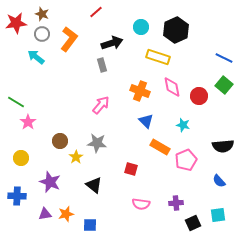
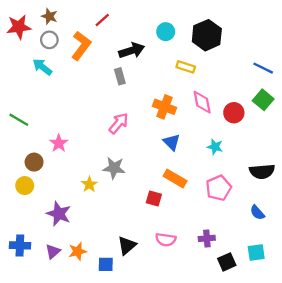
red line: (96, 12) -> (102, 20), moved
yellow rectangle: (158, 57) -> (186, 67), size x0.7
pink star: (28, 122) -> (59, 143), moved
brown circle: (60, 141) -> (34, 162), moved
orange rectangle: (160, 147) -> (175, 179), moved
black triangle: (94, 185) -> (127, 245), moved, turned 42
blue cross: (17, 196) -> (20, 245), moved
purple triangle: (45, 214) -> (53, 251), turned -32

